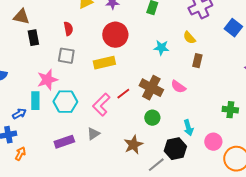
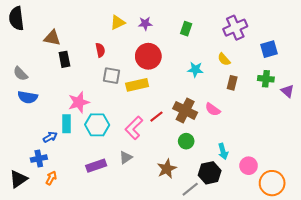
blue square: (233, 28) -> (269, 49), turned 36
gray square: (66, 56) -> (111, 76), moved
green cross: (230, 110) -> (266, 79), moved

